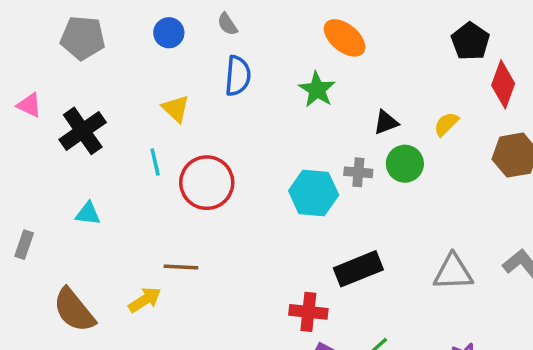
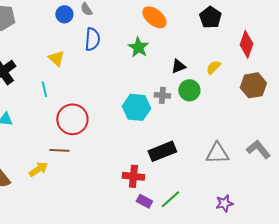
blue circle: (169, 33) -> (64, 14), moved
black pentagon: (470, 41) -> (210, 17), moved
red circle: (207, 183) -> (72, 119), moved

